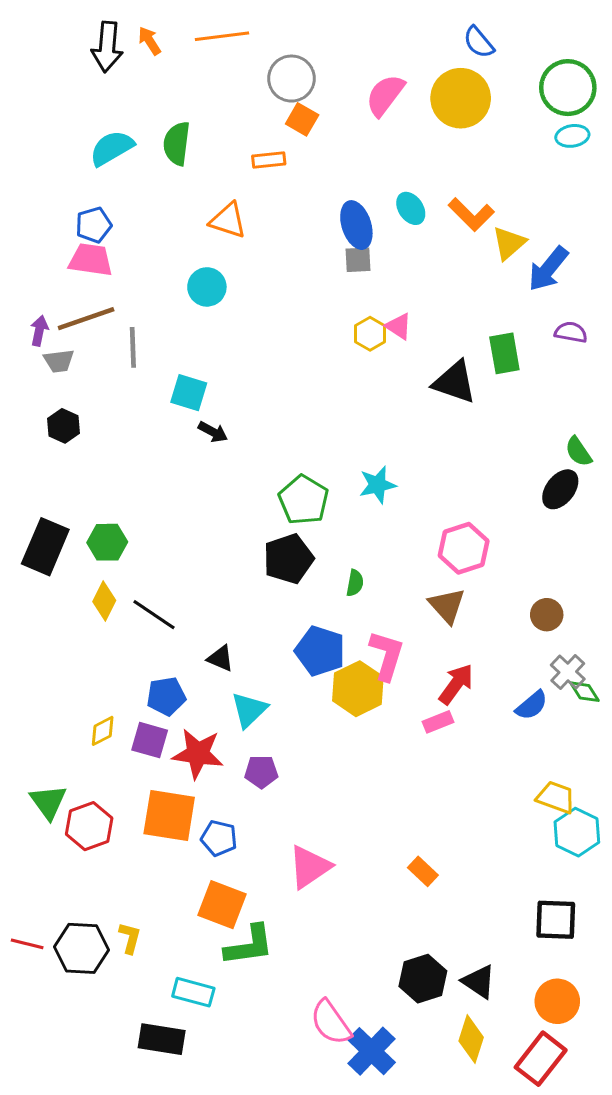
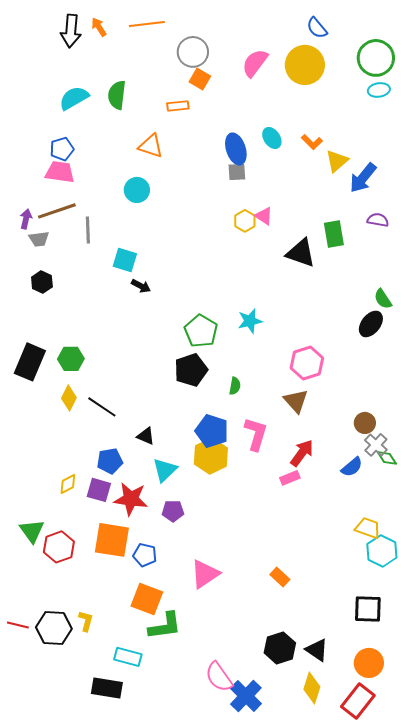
orange L-shape: (471, 214) -> (312, 142), size x0.7
brown circle: (547, 615) -> (365, 423), moved
yellow hexagon: (358, 689) -> (211, 456), moved

